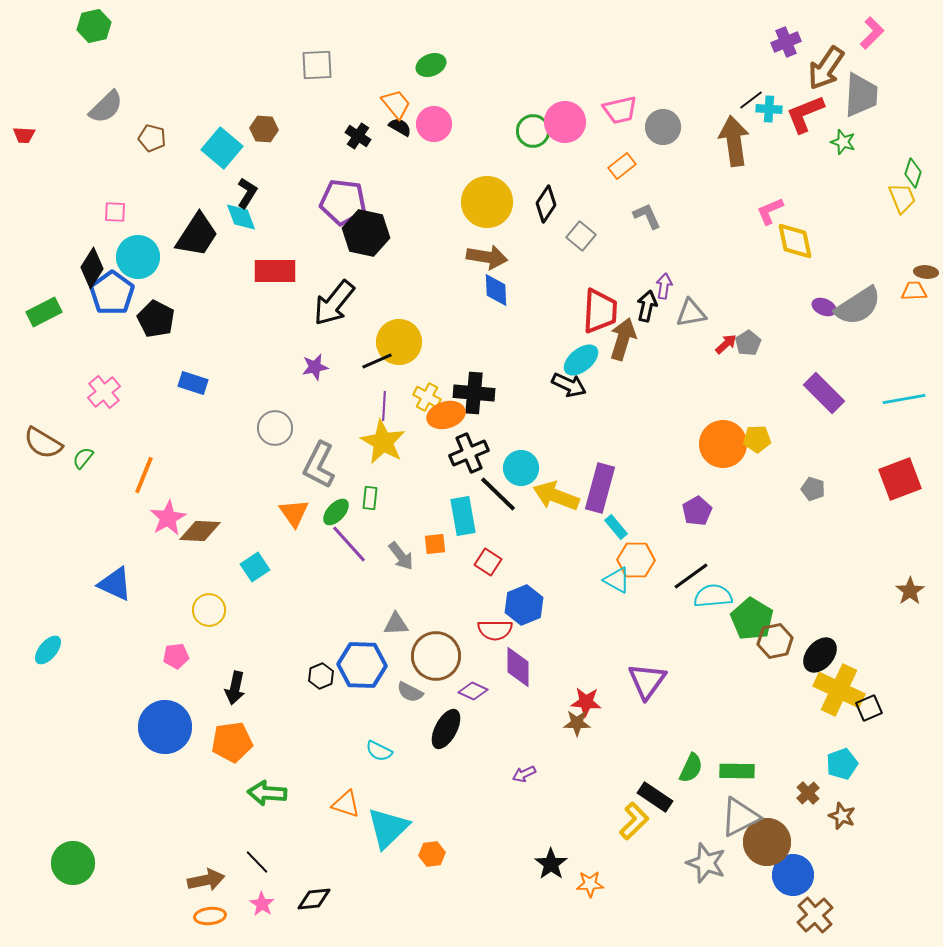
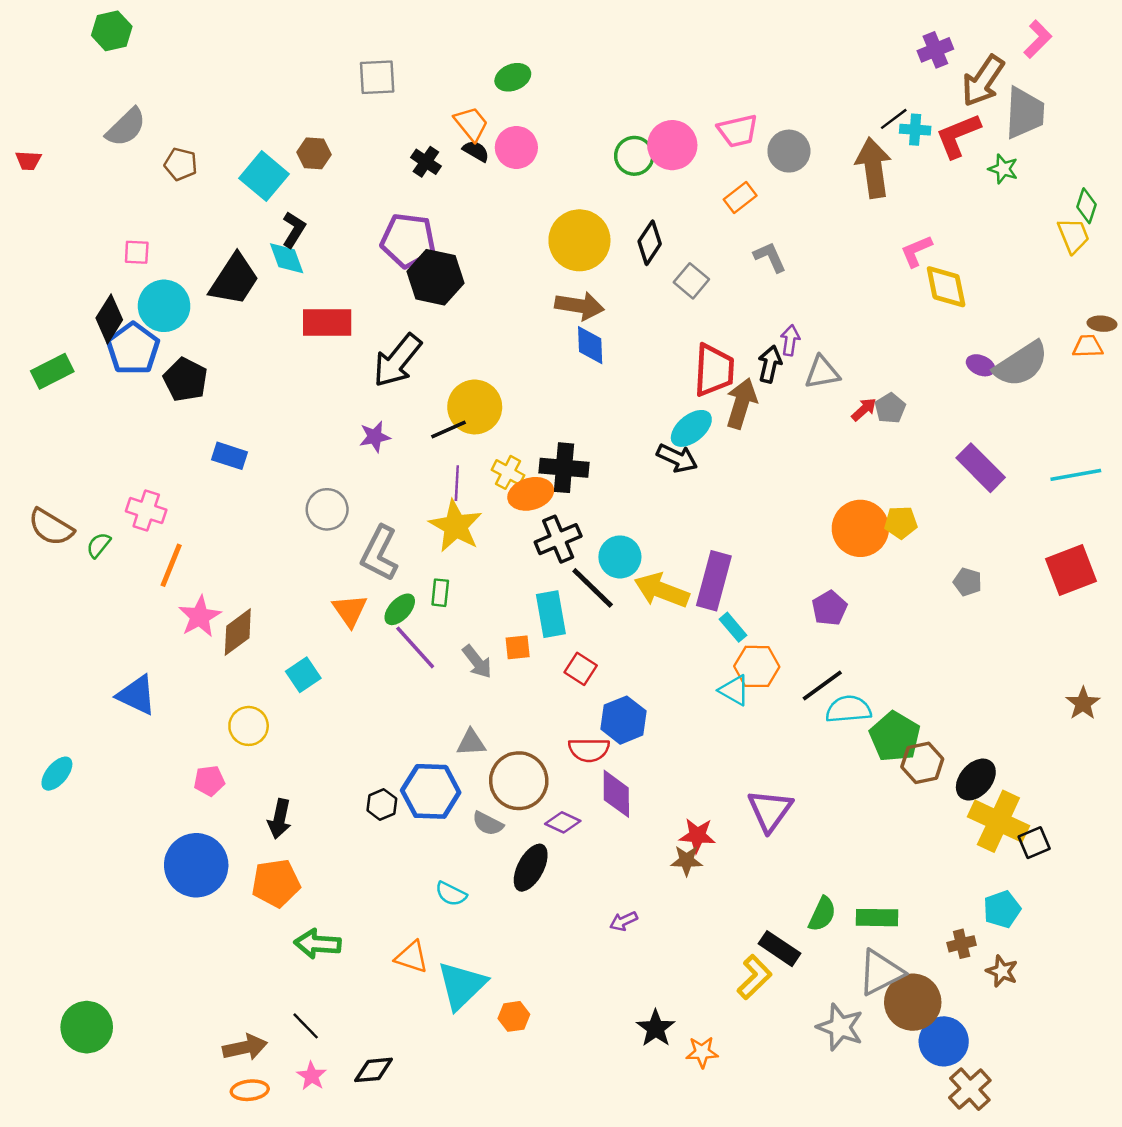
pink cross: (104, 392) -> (146, 511), moved, turned -32
brown diamond: (200, 531) -> (238, 632), turned -39
brown cross: (808, 793) -> (962, 944), turned 30

